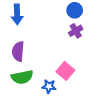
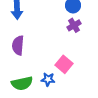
green semicircle: (22, 77) -> (22, 83), moved

